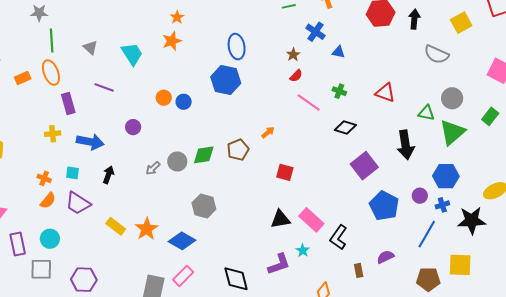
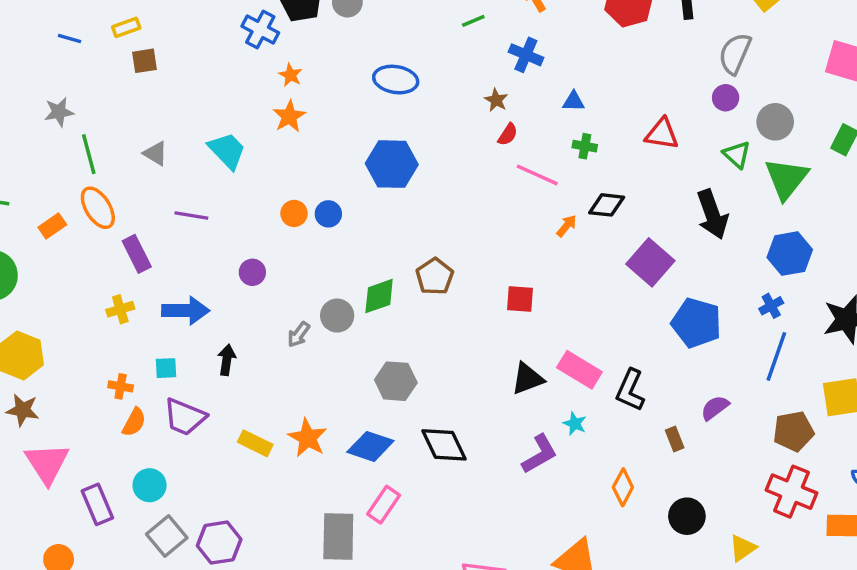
blue ellipse: (237, 47) -> (396, 80), moved, turned -60
blue triangle: (338, 52) -> (574, 101), moved
gray semicircle: (436, 54) -> (735, 54), turned 100
green triangle: (426, 113) -> (737, 155), turned 42
orange arrow: (268, 132) -> (567, 226), moved
purple circle: (420, 196) -> (726, 98), moved
blue cross: (442, 205) -> (771, 306), moved
gray square: (41, 269) -> (167, 536), moved, turned -30
black diamond: (236, 279) -> (444, 445), moved

